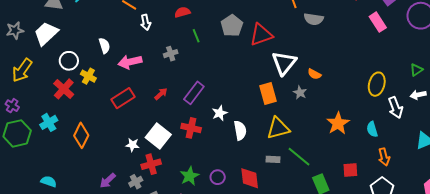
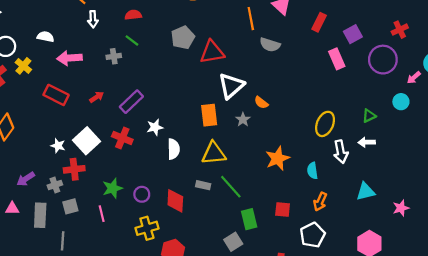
green line: (196, 36) -> (132, 40), moved, turned -40
white semicircle: (104, 46) -> (45, 37), turned -70
red rectangle: (123, 98) -> (56, 95), turned 50
orange arrow: (384, 157) -> (320, 202), turned 30

